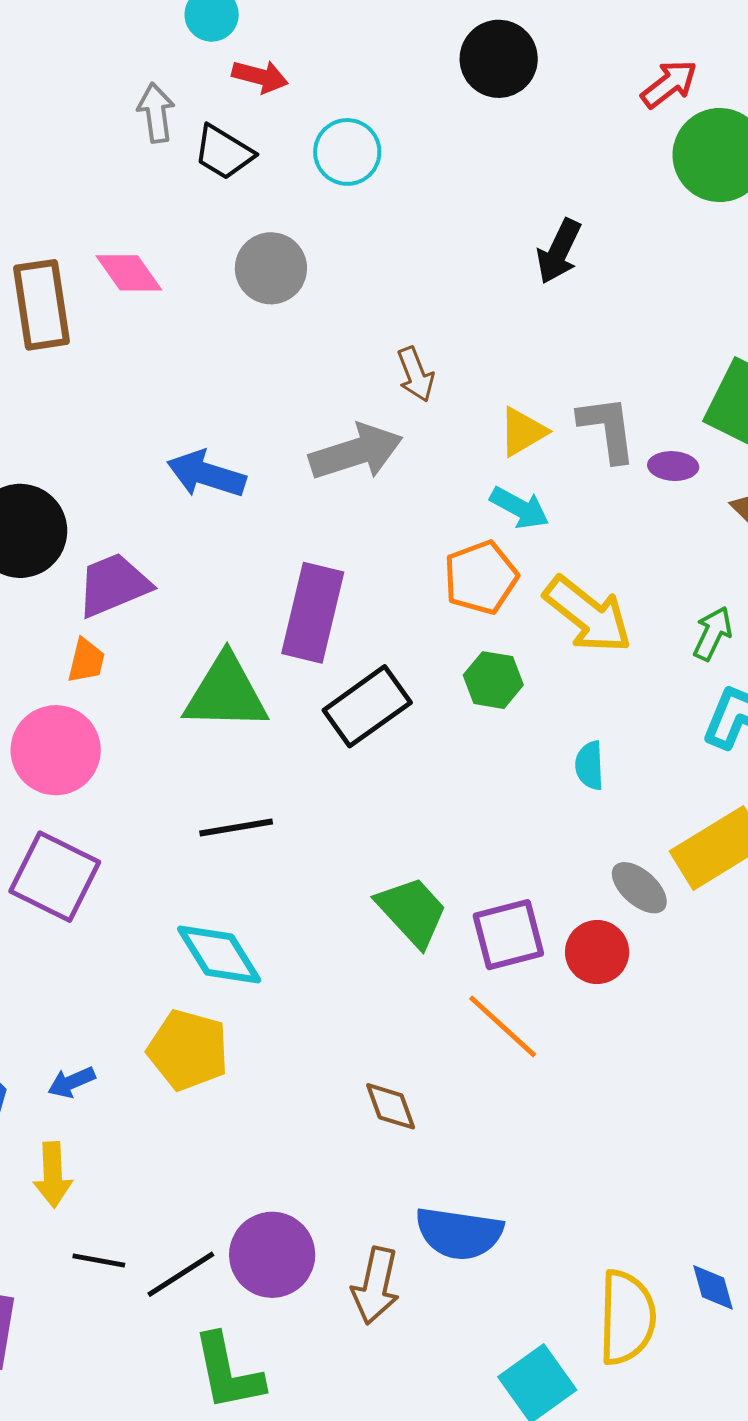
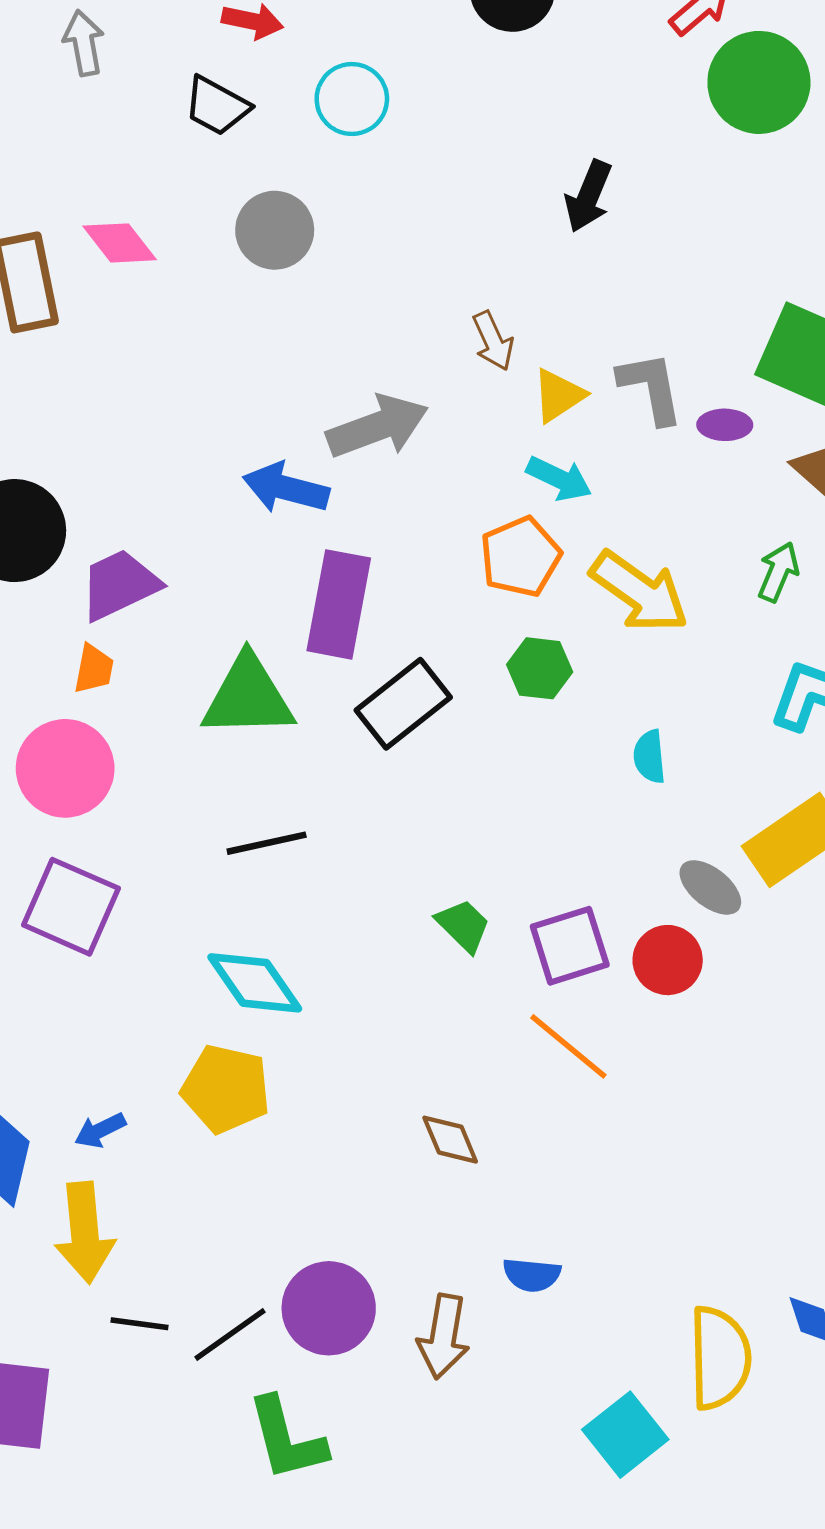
gray arrow: (156, 113) -> (84, 43), moved
brown arrow: (416, 374) -> (493, 341), moved
blue arrow: (206, 474) -> (286, 488), moved
green arrow: (713, 633) -> (778, 572), moved
green trapezoid: (412, 911) -> (463, 926), size x0.7
yellow arrow: (53, 1175) -> (85, 1233), size x1.4
blue semicircle: (459, 1233) -> (532, 1275), size x0.6

